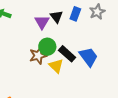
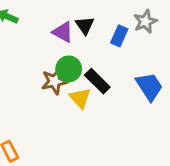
blue rectangle: (75, 14) -> (119, 36), moved
purple triangle: (42, 22) -> (63, 32), turned -35
blue trapezoid: (88, 57) -> (149, 87), moved

